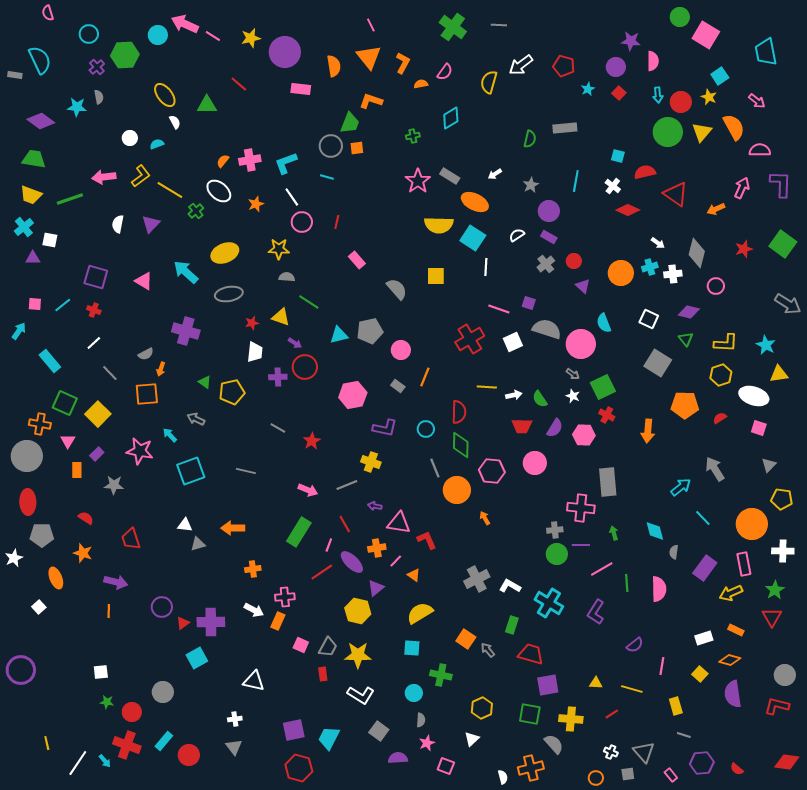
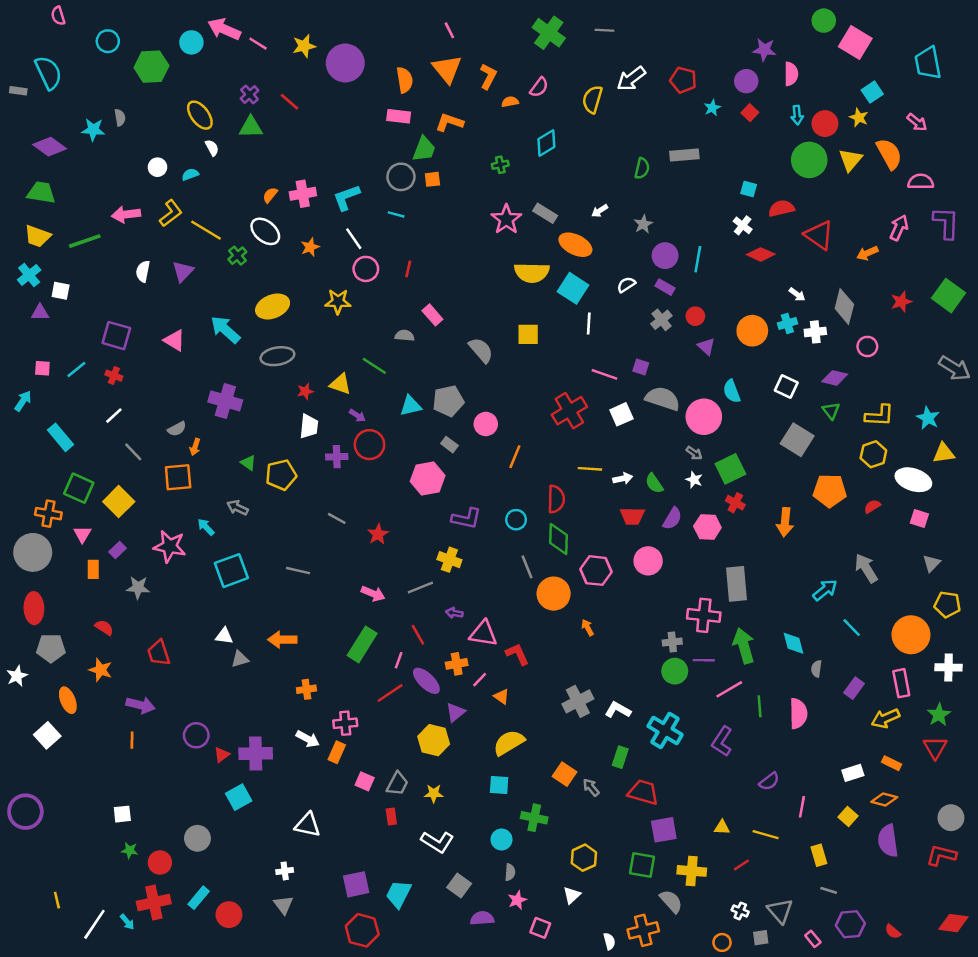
purple cross: (97, 67) -> (250, 94), moved
pink rectangle: (301, 89) -> (399, 116), moved
cyan line: (576, 181) -> (698, 259), moved
gray semicircle: (287, 277) -> (405, 336), moved
gray rectangle: (398, 386) -> (449, 445), moved
green arrow: (614, 533) -> (744, 646), size x2.0
purple rectangle: (705, 568) -> (854, 688), size x0.7
white square: (39, 607) -> (47, 735), size x1.5
yellow star: (358, 655) -> (434, 793), size x0.6
red cross: (127, 745) -> (154, 902), turned -32

